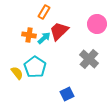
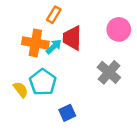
red trapezoid: (59, 31) -> (72, 38), turned -45
orange cross: (29, 35) -> (35, 43), size x1.5
blue square: (67, 94) -> (67, 113), moved

